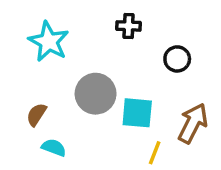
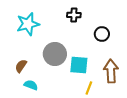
cyan star: (49, 42) -> (28, 24), turned 30
brown arrow: (193, 123) -> (111, 71), turned -30

